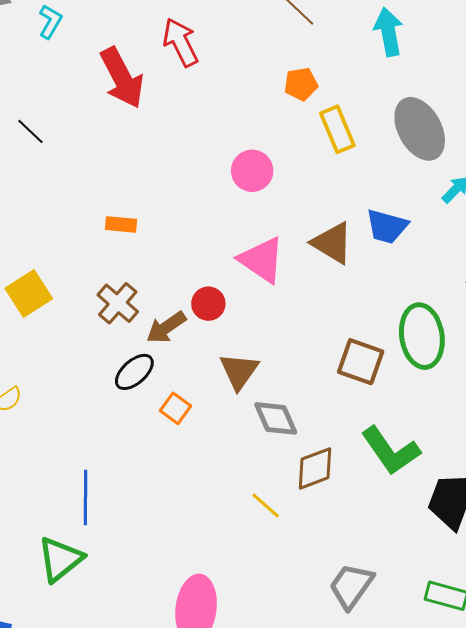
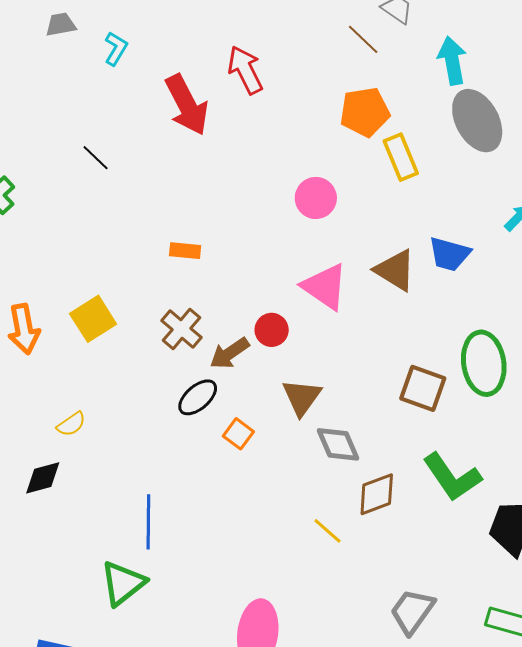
orange pentagon: (301, 84) -> (365, 112), size x1.5
gray ellipse: (420, 129) -> (477, 121), moved

